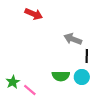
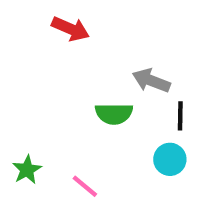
green semicircle: (61, 76) -> (114, 114), moved
pink line: (30, 90) -> (85, 186), moved

